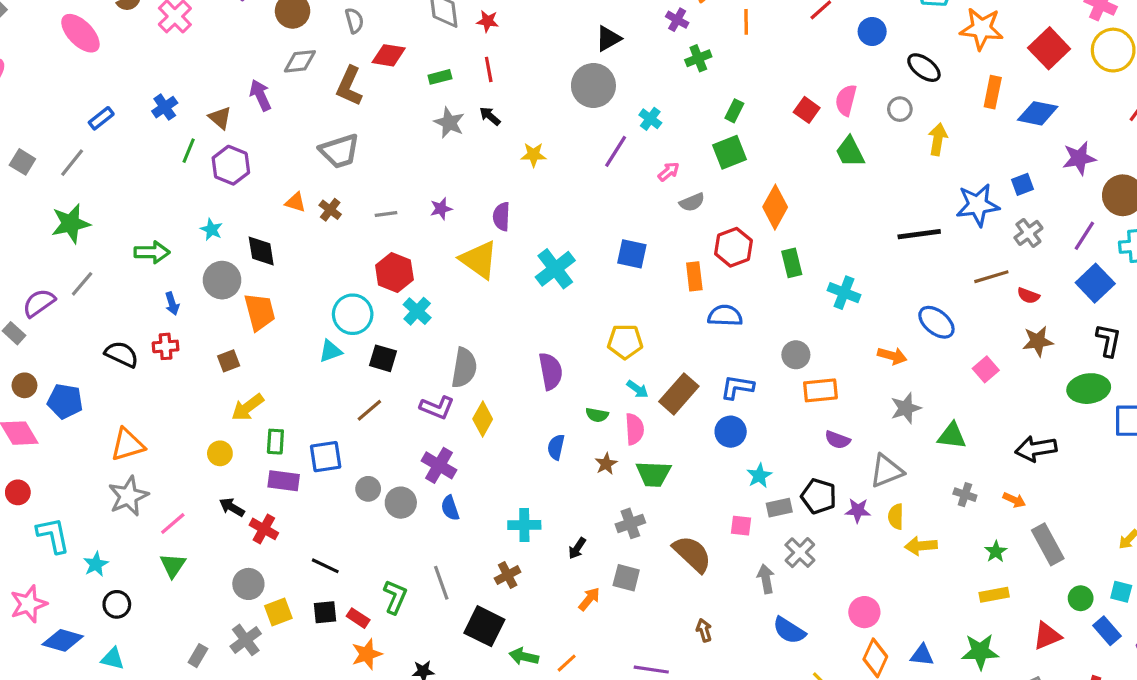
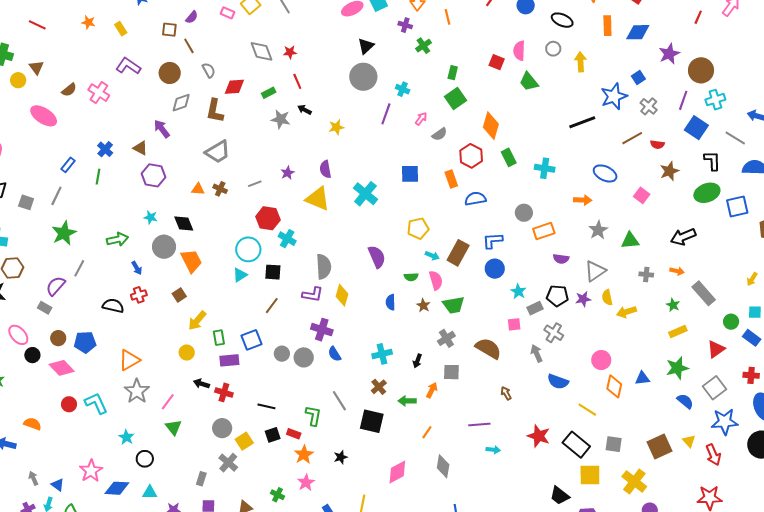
green line: (189, 151) -> (98, 177), moved
cyan L-shape: (53, 535) -> (96, 403), moved
green arrow: (524, 657) -> (407, 401), moved

